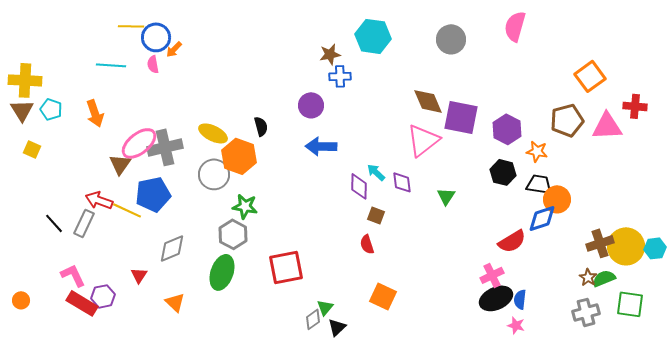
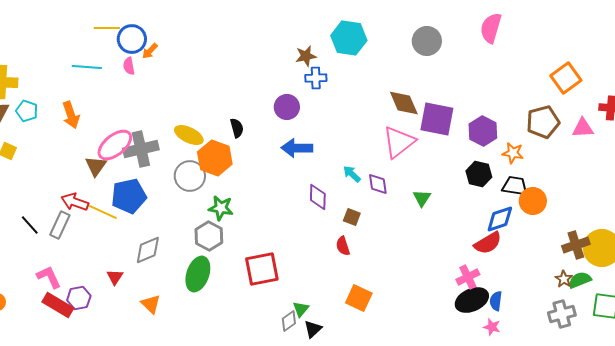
pink triangle: (607, 126) -> (583, 128), size x0.7
purple diamond: (359, 186) -> (318, 197), moved
blue diamond: (542, 218) -> (500, 219), moved

